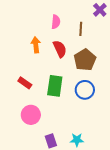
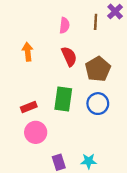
brown line: (81, 29) -> (96, 22), moved
orange arrow: (36, 45) -> (28, 52), moved
red rectangle: (25, 83) -> (29, 107), moved, turned -56

